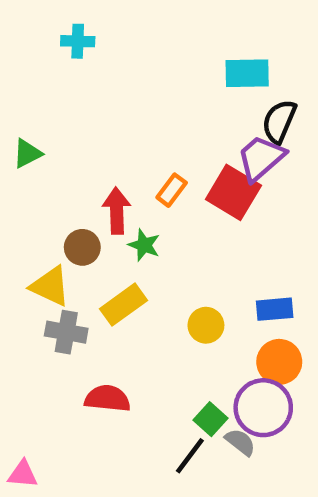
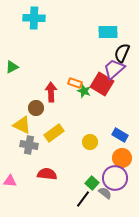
cyan cross: (78, 41) -> (34, 18), size x1.5
orange rectangle: (172, 190) -> (75, 83), turned 72
green star: (144, 245) -> (84, 91), moved
blue rectangle: (275, 309) -> (120, 135), turned 35
pink triangle: (23, 474) -> (10, 181), moved

